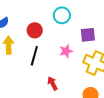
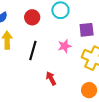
red circle: (35, 30) -> (32, 17), moved

